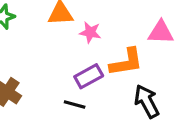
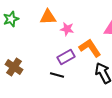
orange L-shape: (126, 62) -> (90, 48), turned -115

